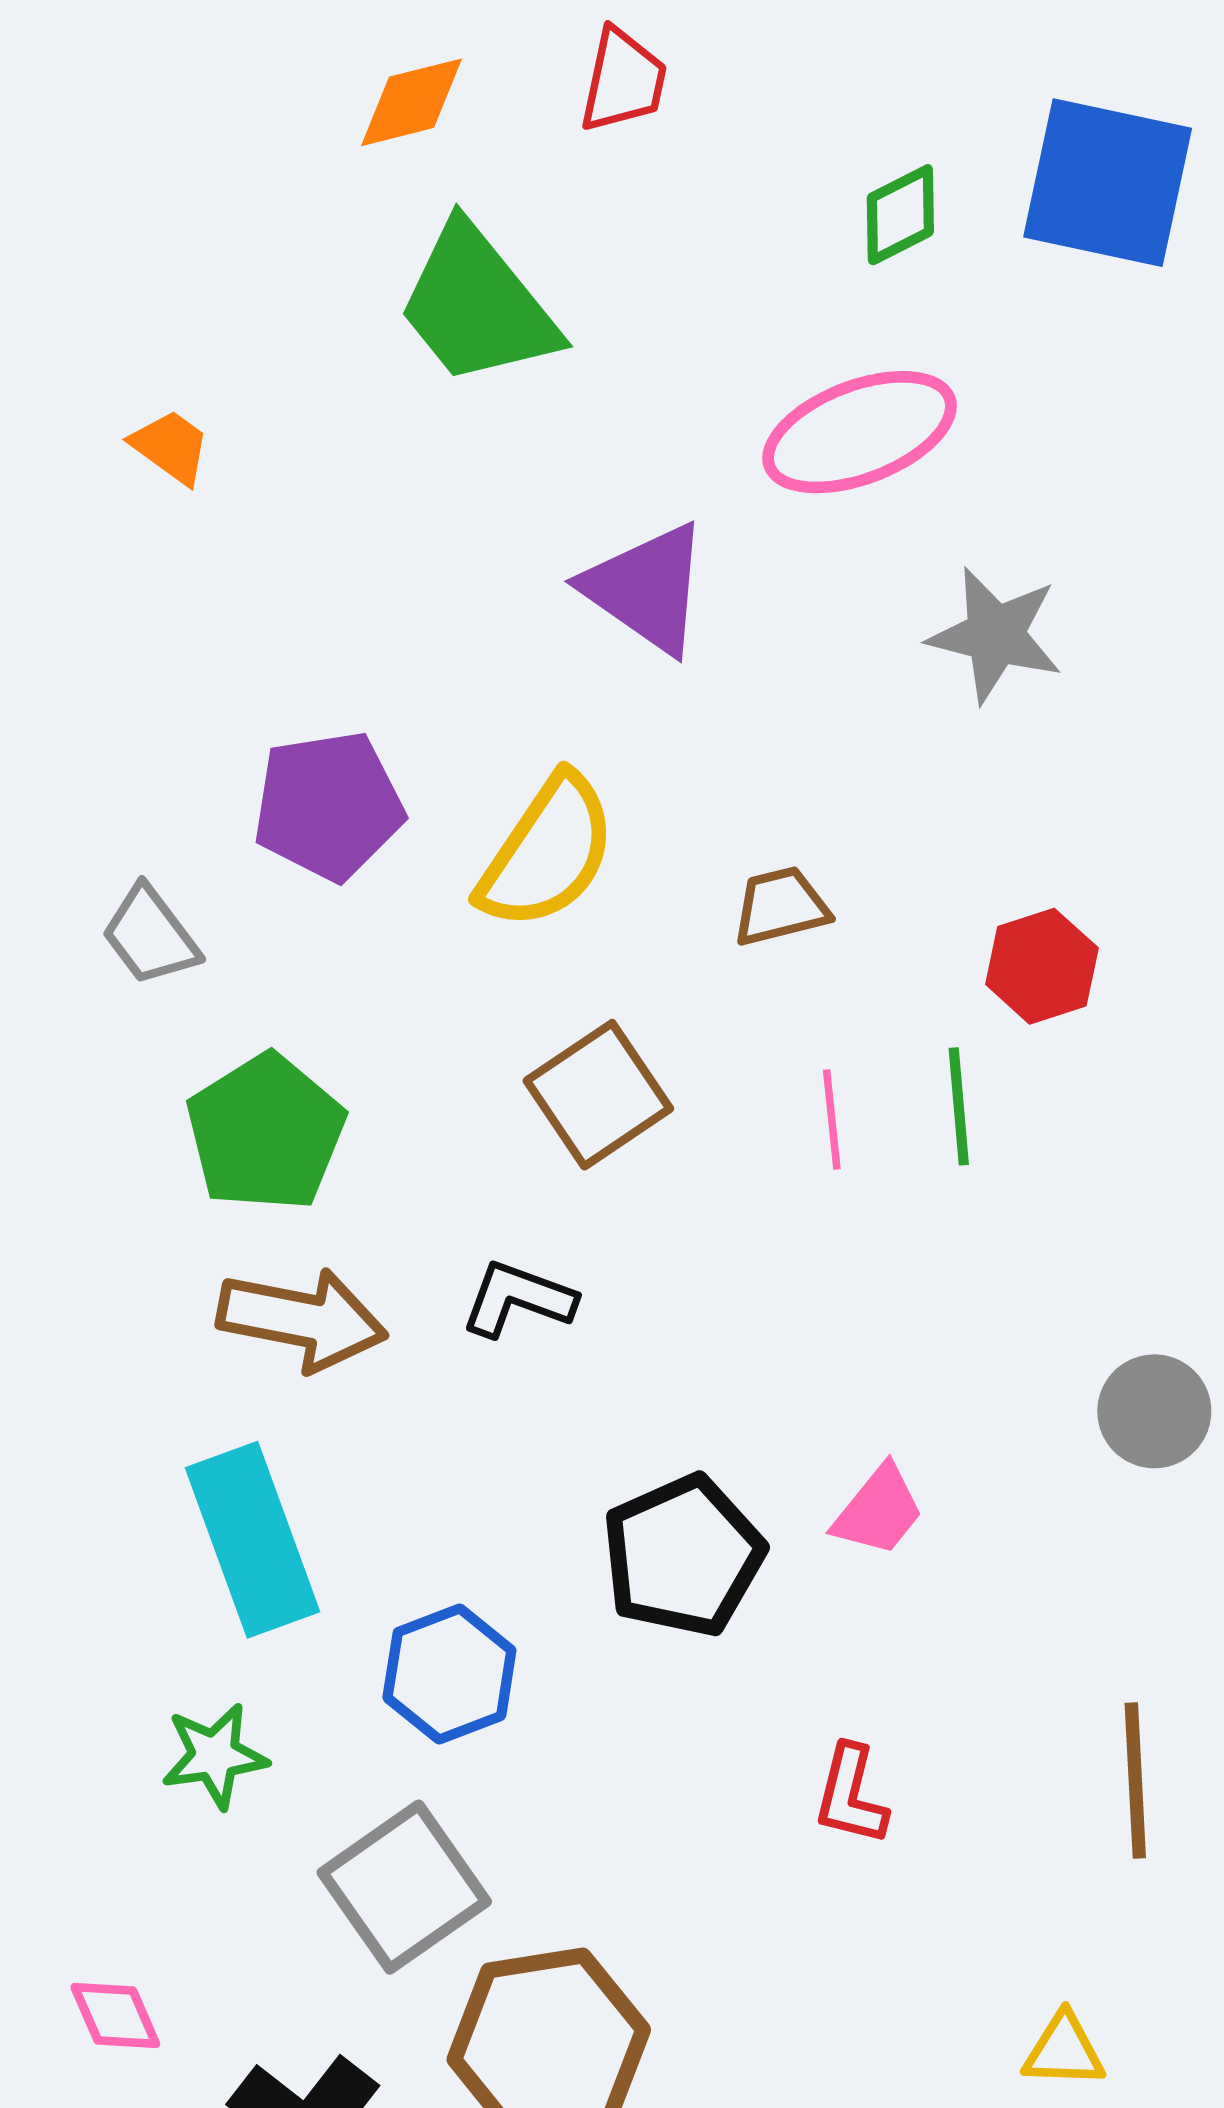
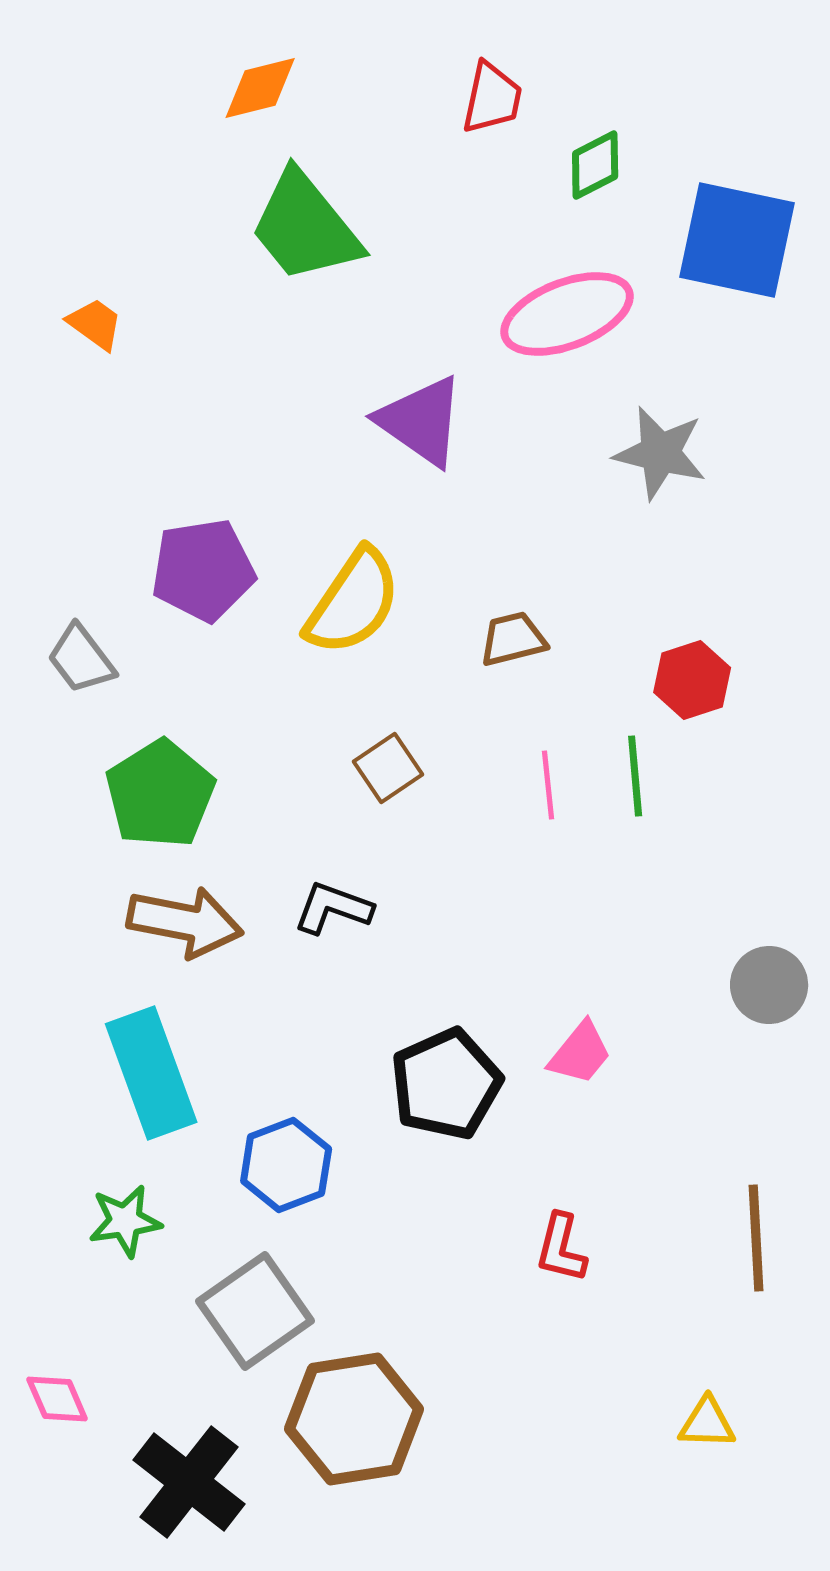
red trapezoid: (623, 80) -> (492, 98), moved
blue square: (1108, 183) -> (737, 240), moved
brown square: (598, 1095) -> (388, 768), size x0.7

